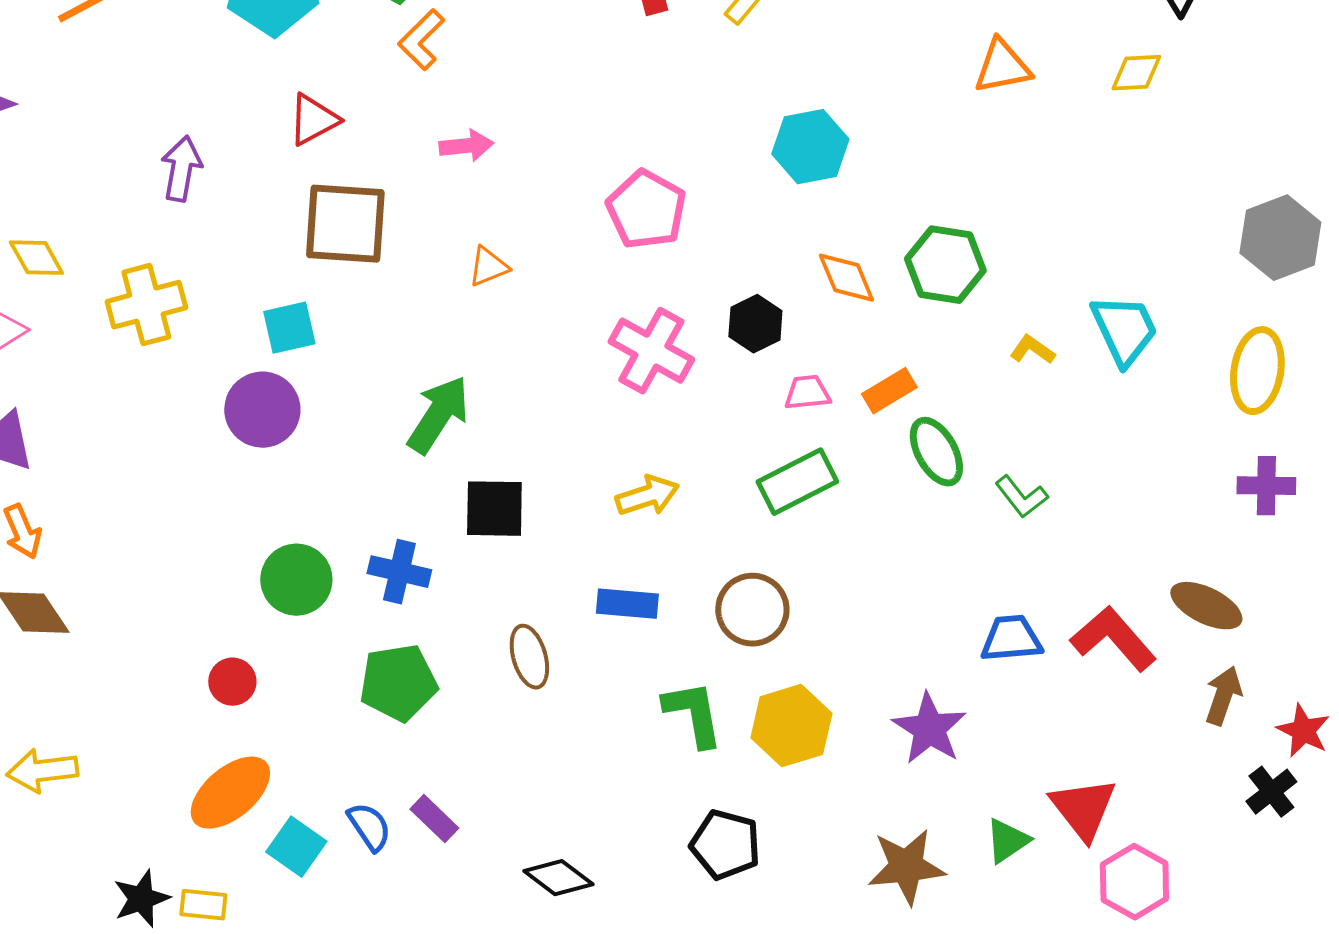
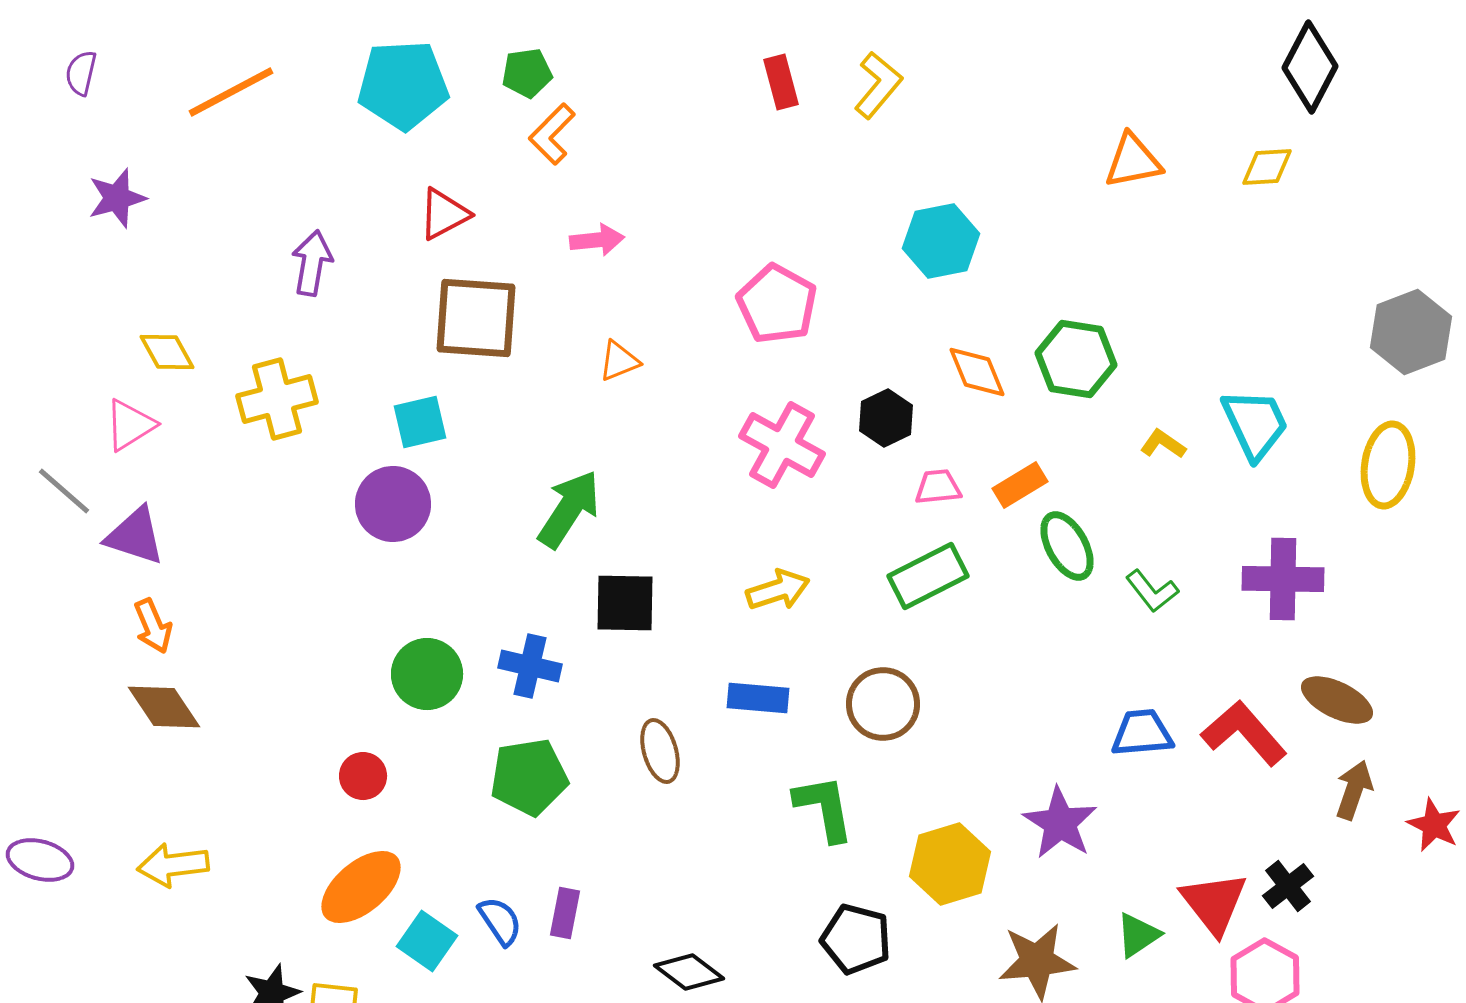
purple cross: (1266, 486) -> (1283, 579), moved, size x1.4
yellow hexagon: (791, 726) -> (950, 864), moved
black cross: (1271, 792) -> (1288, 886), moved
purple rectangle: (434, 819) -> (565, 913), turned 57

